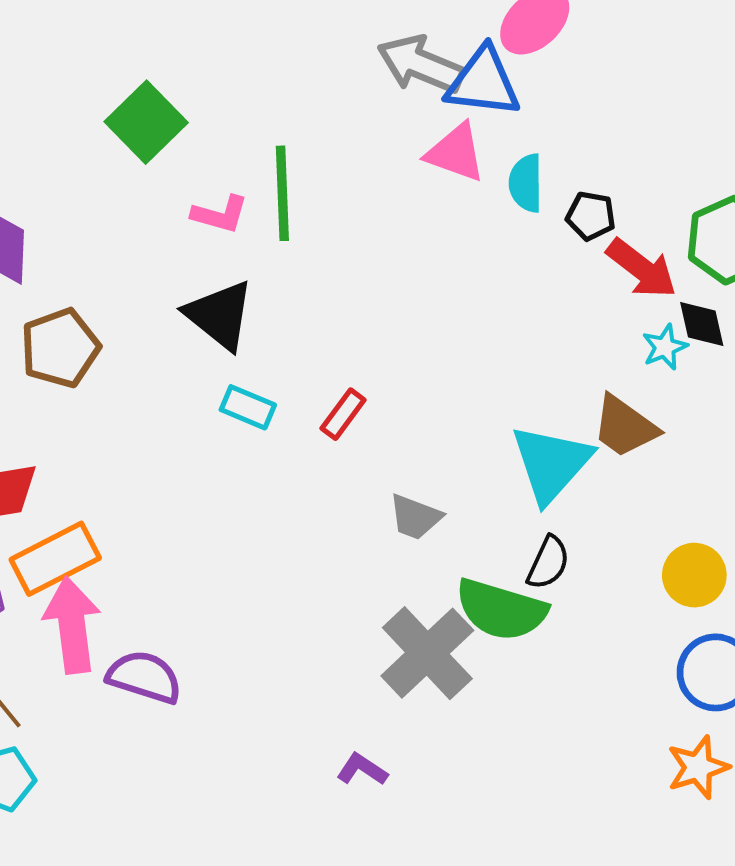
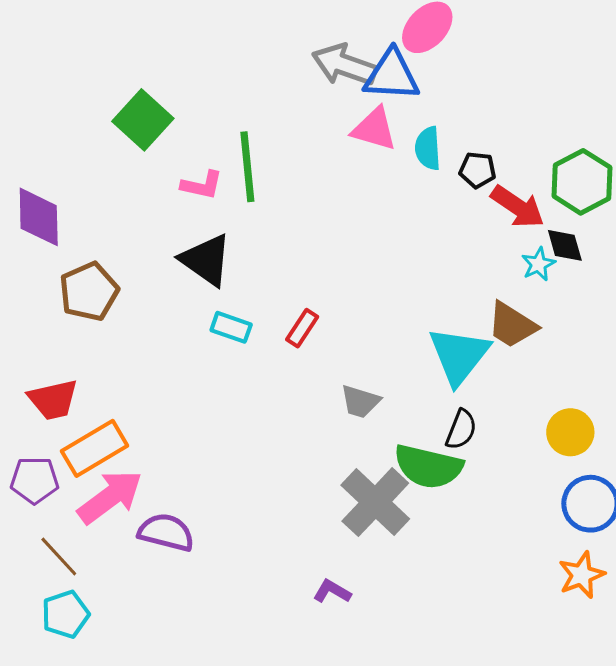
pink arrow: (72, 625) -> (110, 497), turned 64

